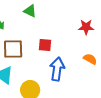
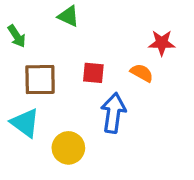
orange semicircle: (90, 59) -> (142, 73), moved

